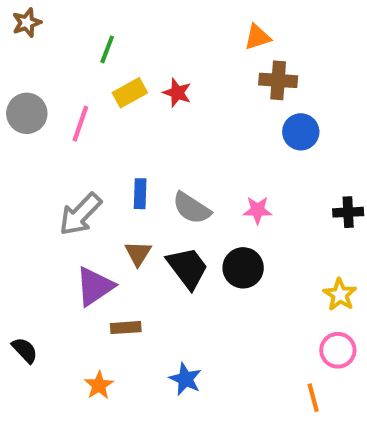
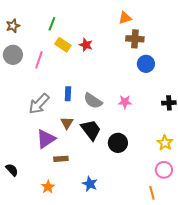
brown star: (27, 23) -> (13, 26), moved
yellow rectangle: (130, 93) -> (63, 45), turned 63
black circle: (243, 268) -> (118, 143), moved

